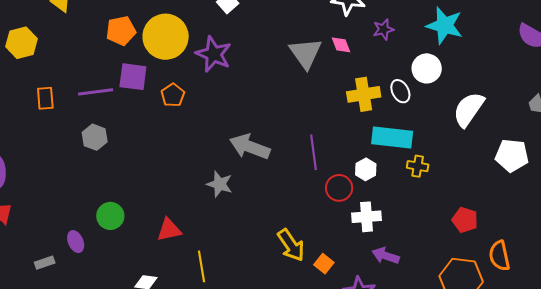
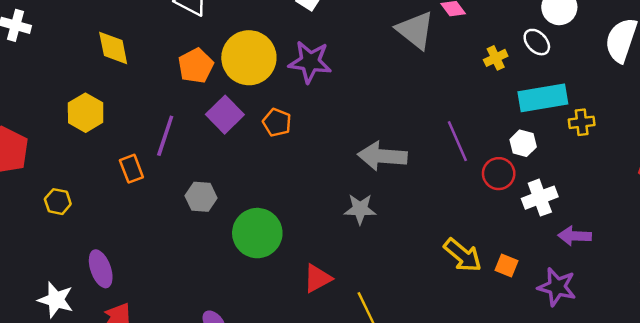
purple square: (133, 77) -> (225, 115), turned -36
purple line: (96, 92) -> (165, 136), moved, turned -48
yellow cross: (364, 94) -> (496, 58), size x0.6
green circle: (110, 216) -> (257, 233), moved, size x1.5

